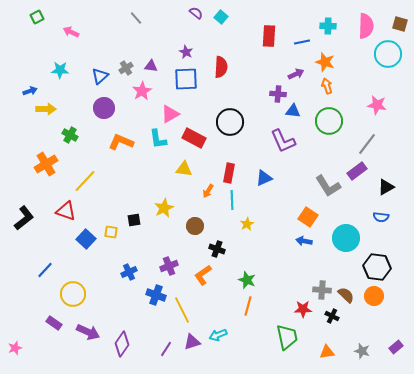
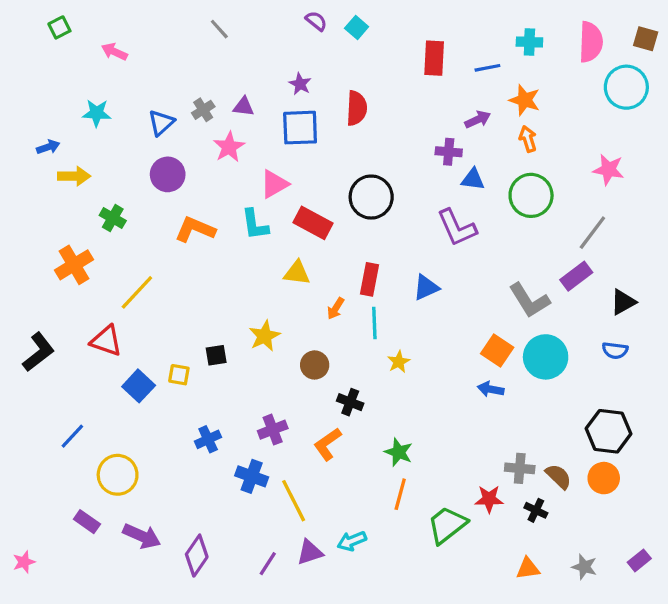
cyan circle: (346, 238) -> (546, 357), moved
green trapezoid: (287, 337) -> (447, 525), moved, turned -116

